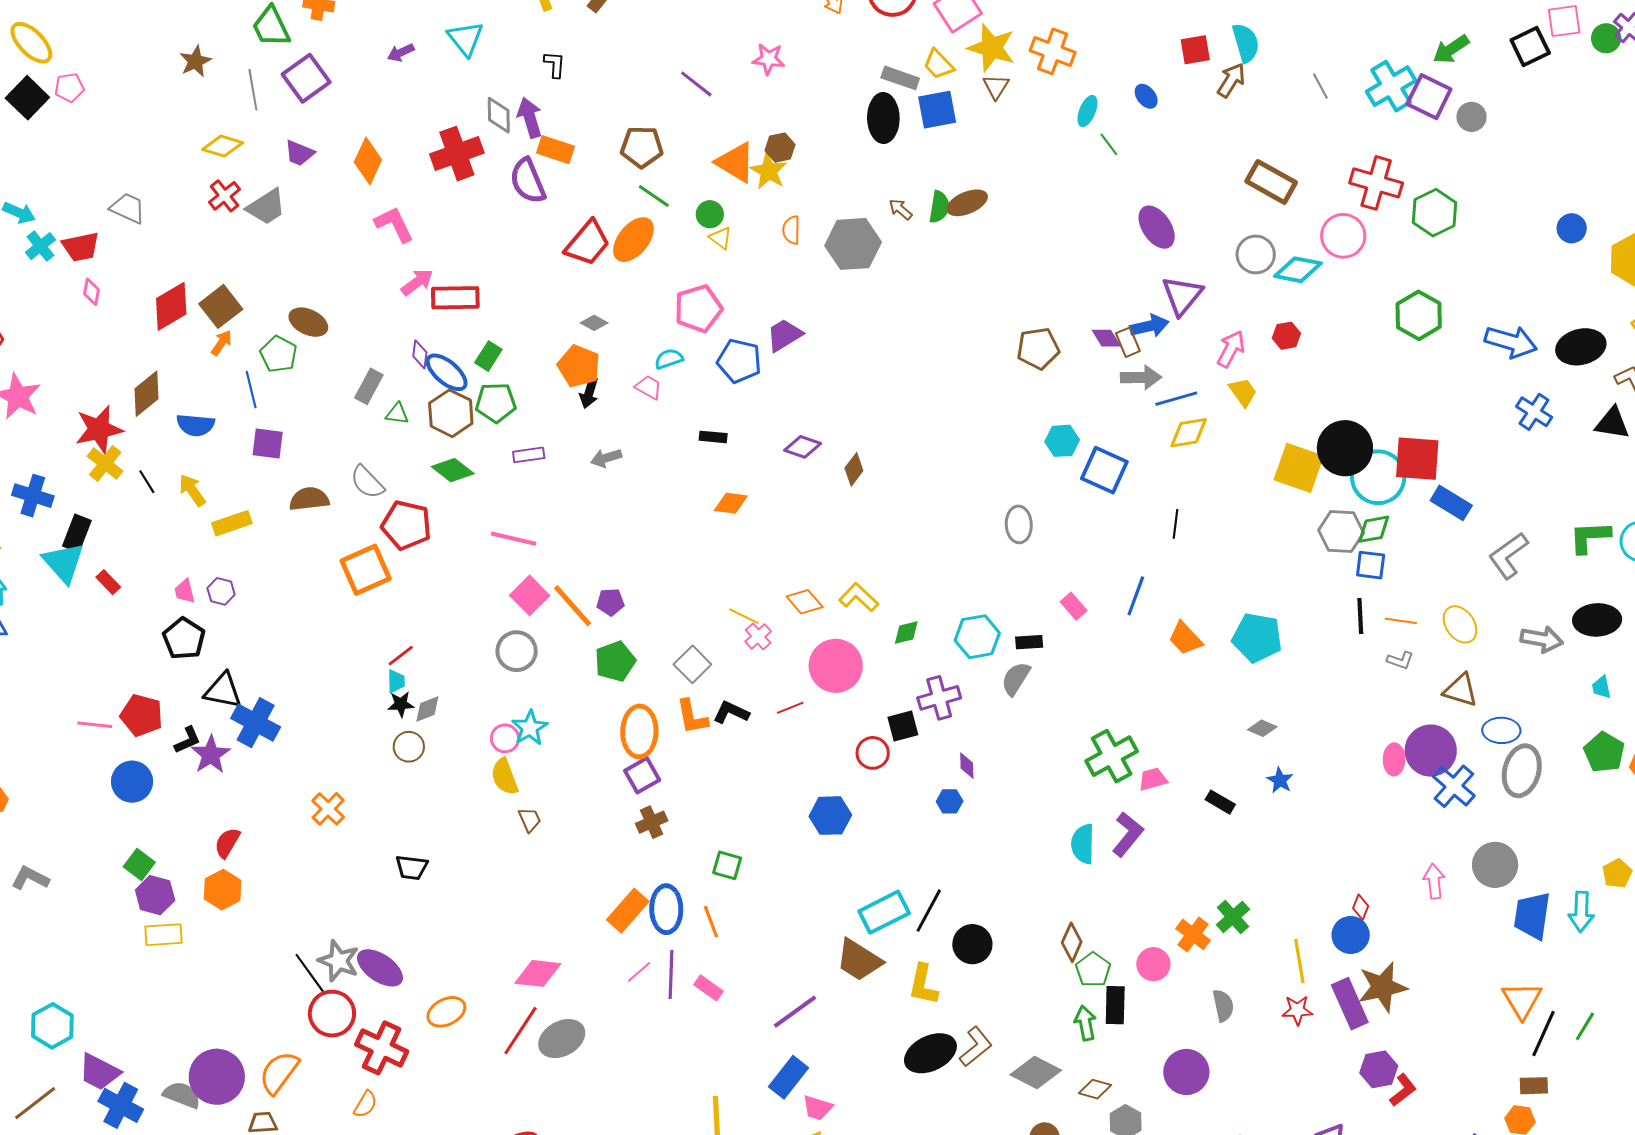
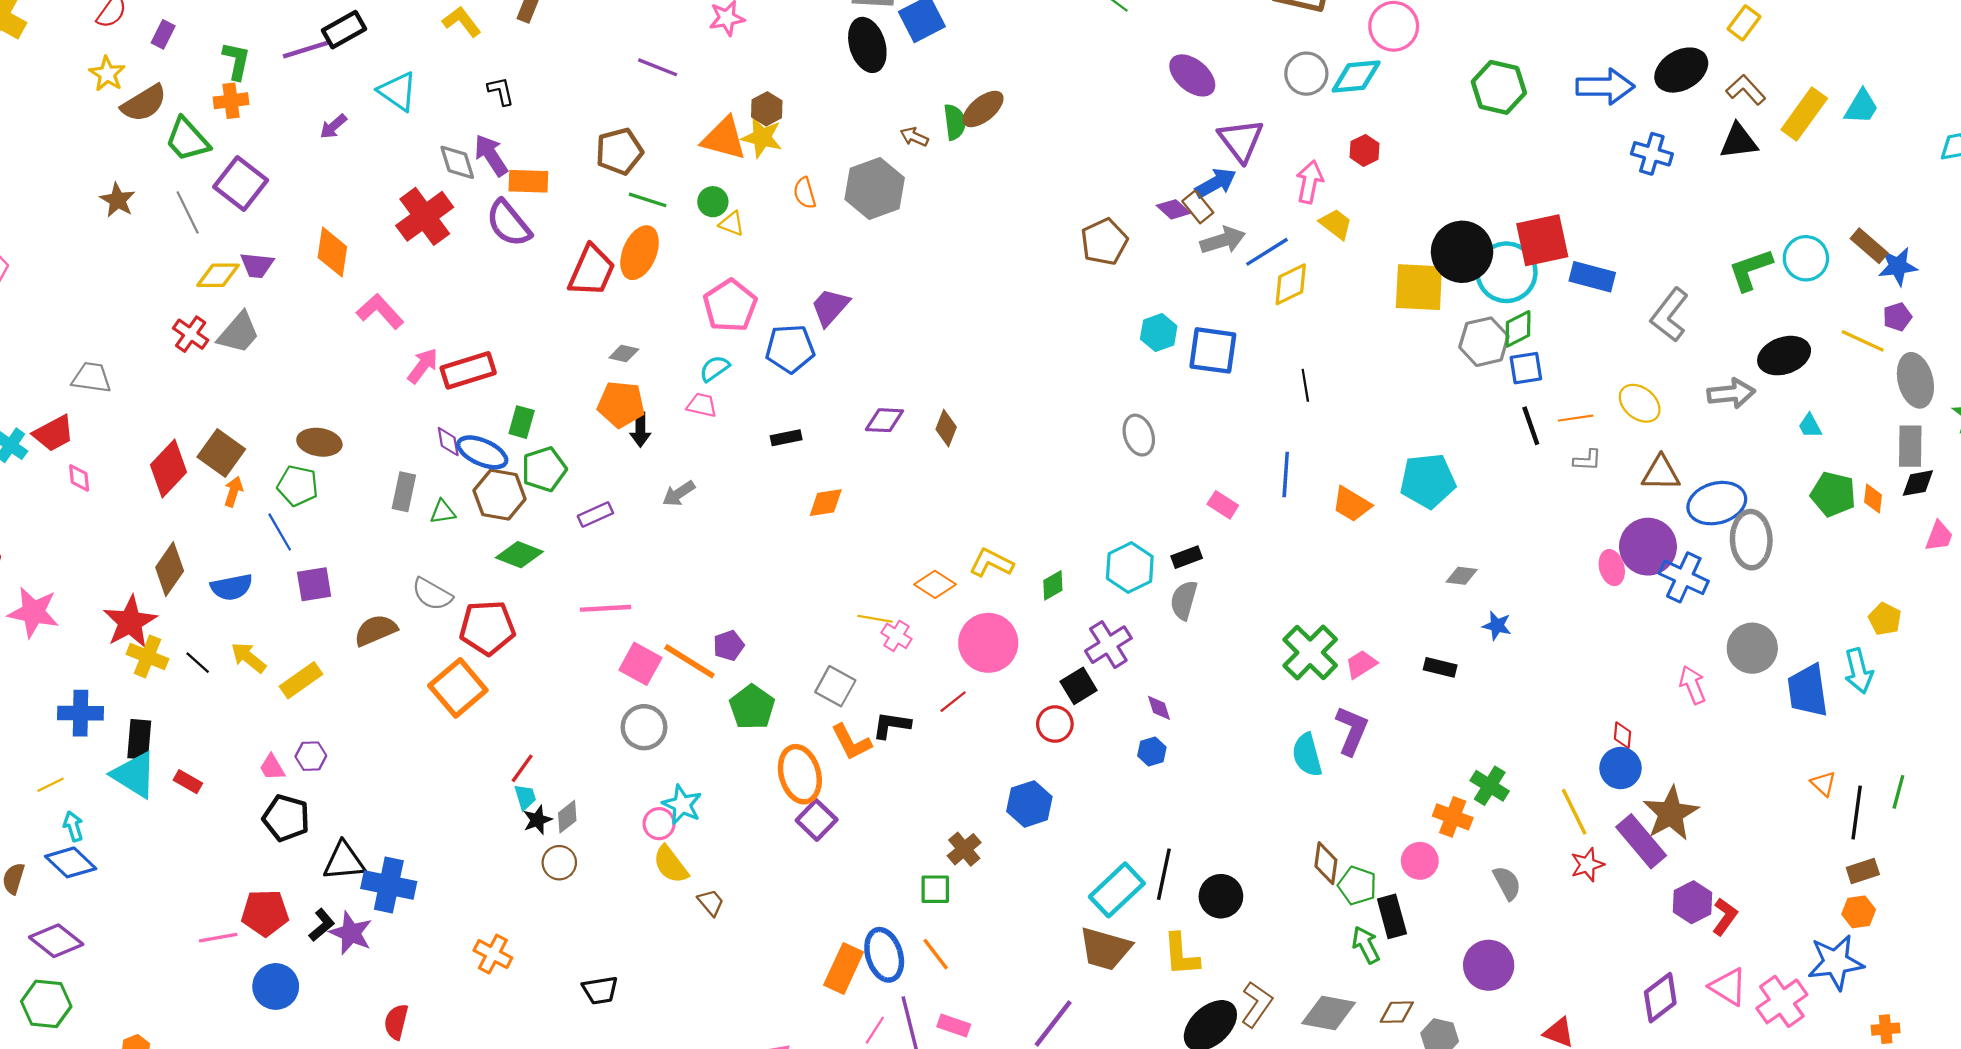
yellow diamond: (223, 146) -> (218, 275), moved
blue ellipse: (1501, 730) -> (1717, 503), size x1.4
brown cross: (652, 822) -> (964, 849), moved
orange triangle: (1522, 1000) -> (1823, 784), size x0.6

